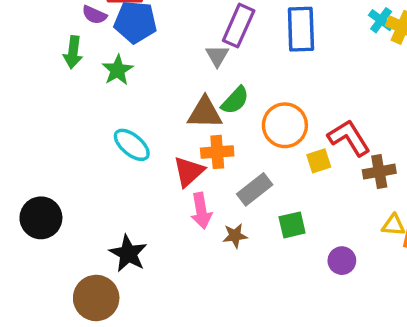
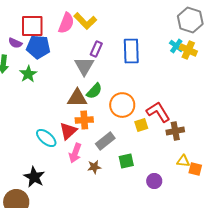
purple rectangle: (239, 26) -> (96, 49), size x0.7
gray triangle: (217, 56) -> (84, 66), size x1.5
cyan ellipse: (132, 145) -> (46, 138), moved
pink arrow: (201, 211) -> (75, 153), turned 30

